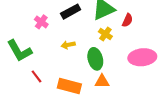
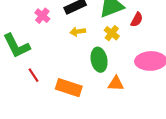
yellow arrow: (68, 45) -> (78, 32), moved
orange triangle: (102, 81) -> (116, 84), moved

